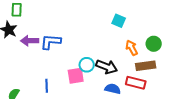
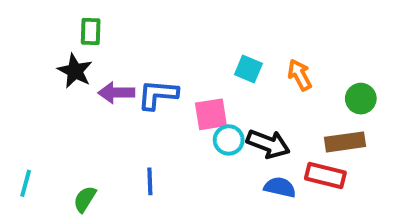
cyan square: (119, 21) -> (248, 69), moved
orange arrow: (132, 48) -> (300, 75), moved
pink square: (76, 76) -> (211, 114), moved

